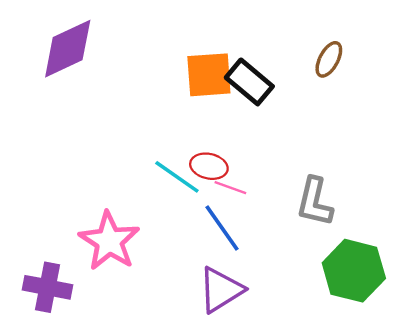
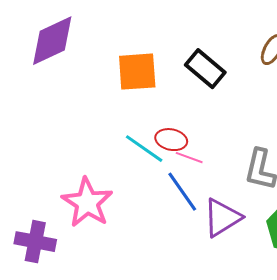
orange square: (209, 75) -> (137, 72), moved
purple triangle: (221, 290) -> (222, 218), moved

